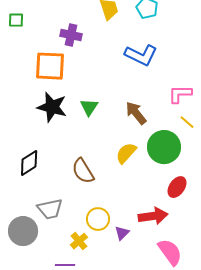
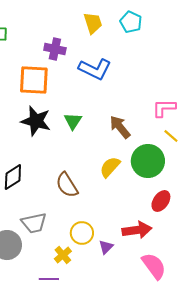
blue L-shape: (141, 55) -> (95, 69), moved

